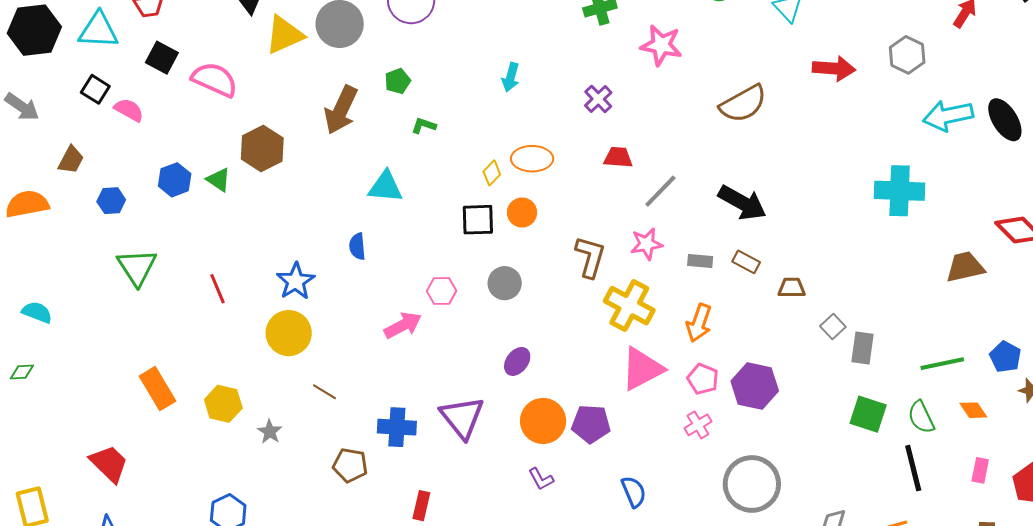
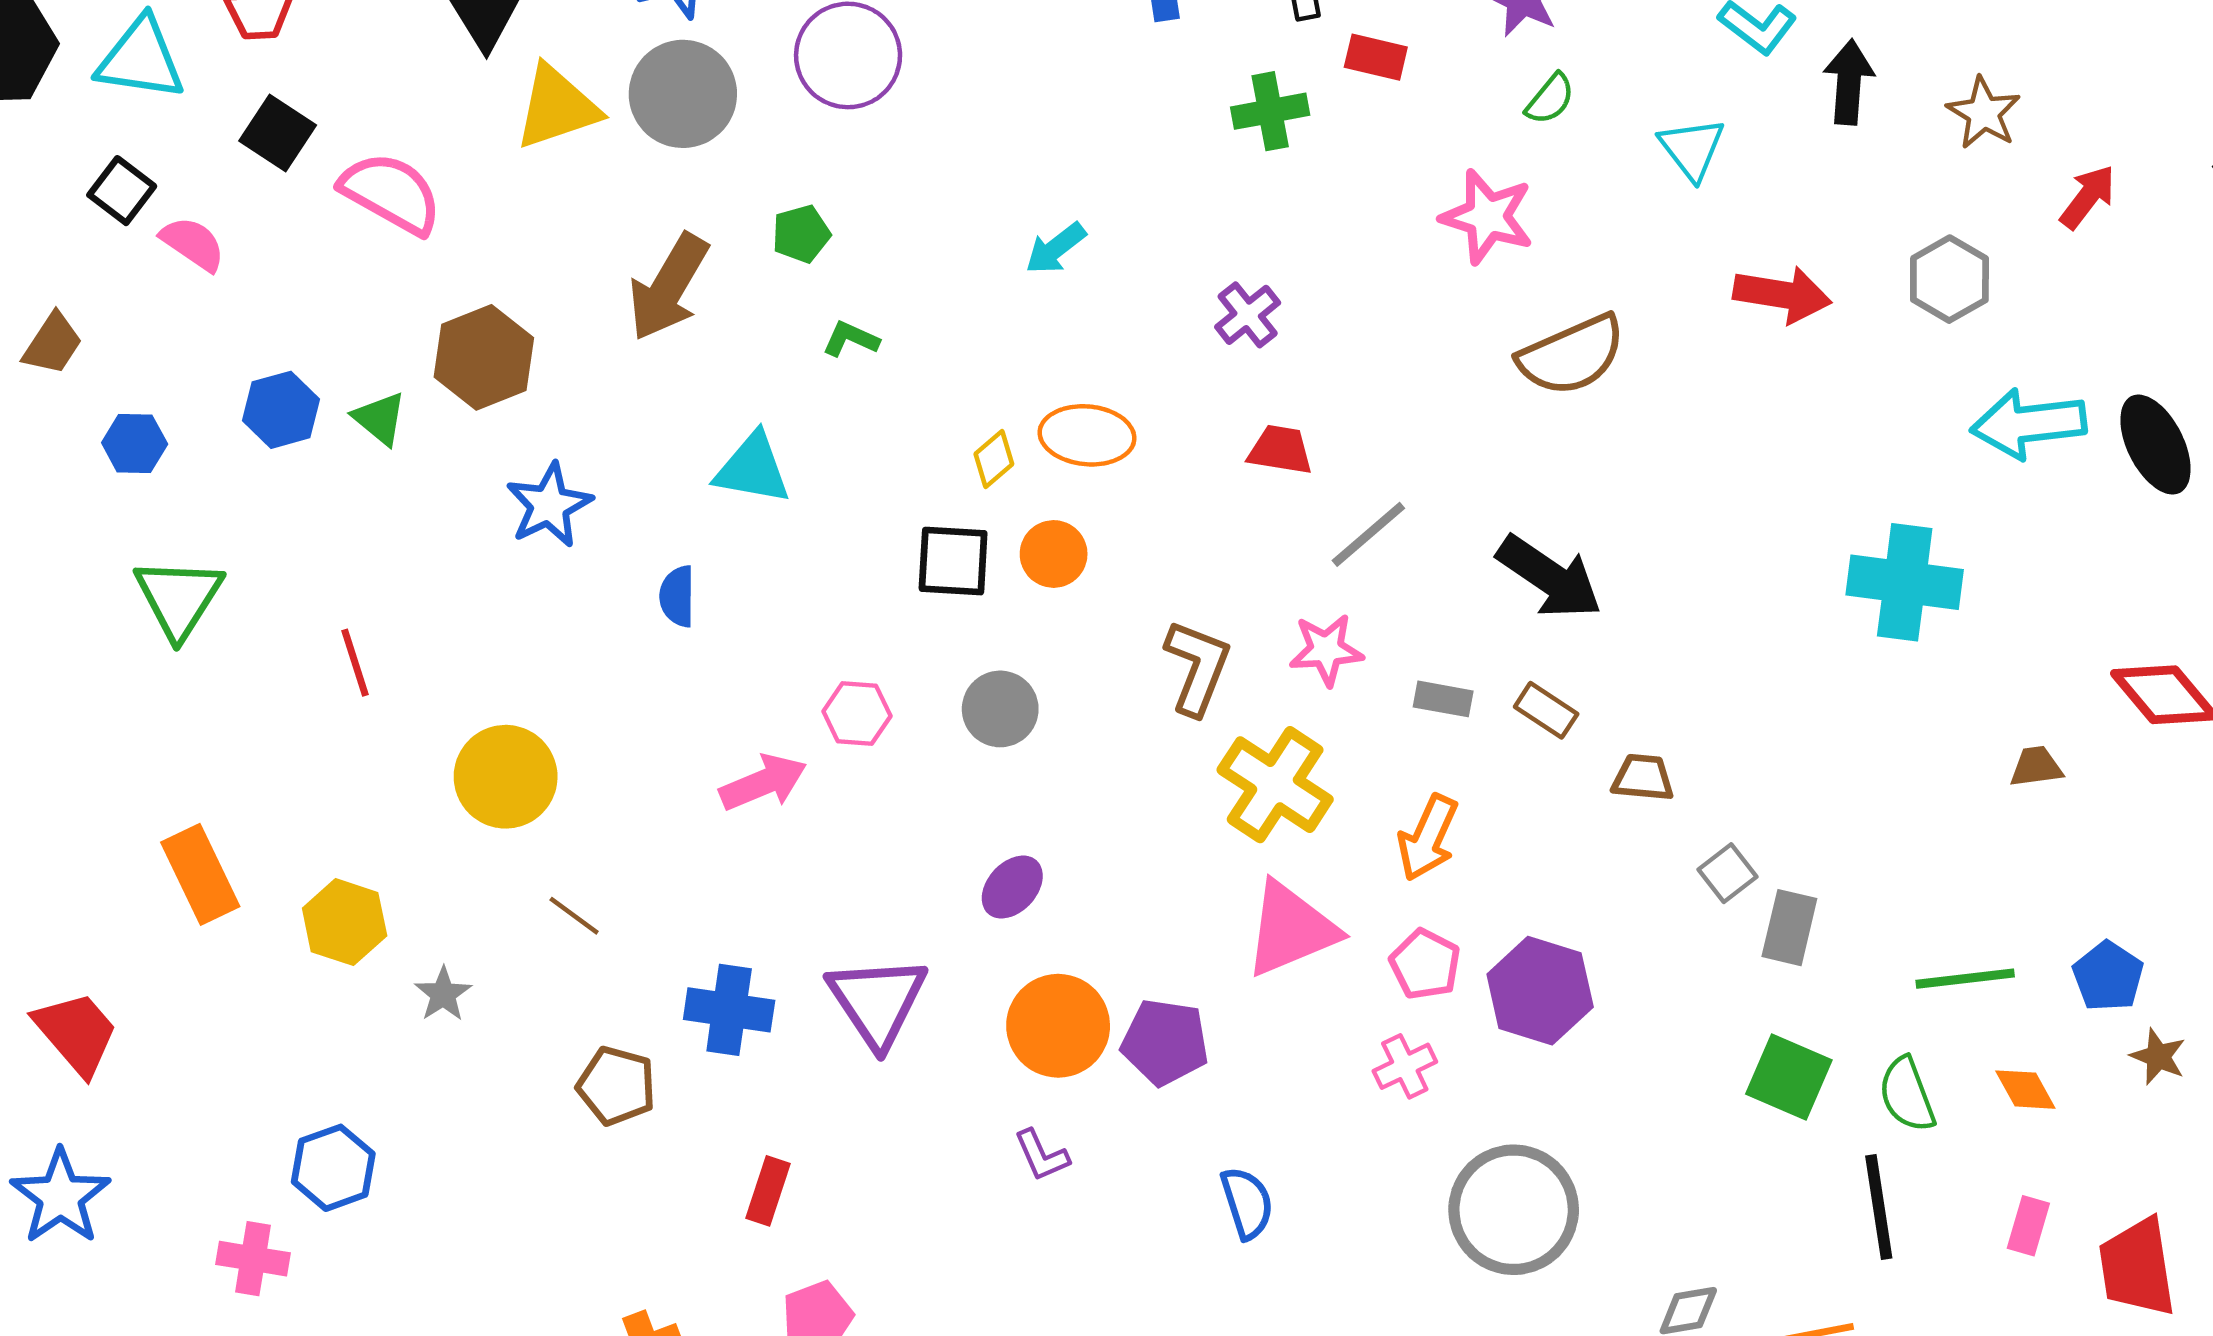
pink star: (661, 45) -> (1487, 217), moved
cyan arrow: (511, 77) -> (1056, 248), turned 32
brown trapezoid: (965, 267) -> (2036, 767), size x0.6
blue star: (296, 281) -> (549, 505), moved

